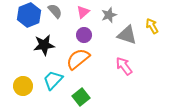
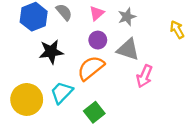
gray triangle: (127, 35) -> (128, 49), moved
pink arrow: (124, 66) -> (144, 76), turned -120
yellow circle: (23, 86) -> (27, 99), size x1.4

